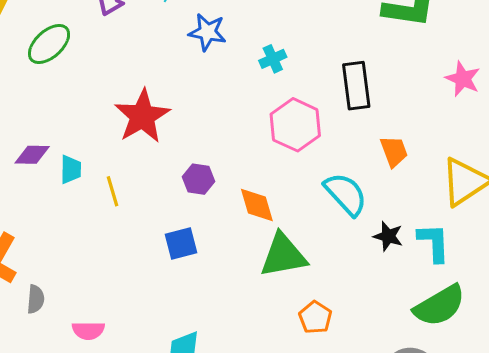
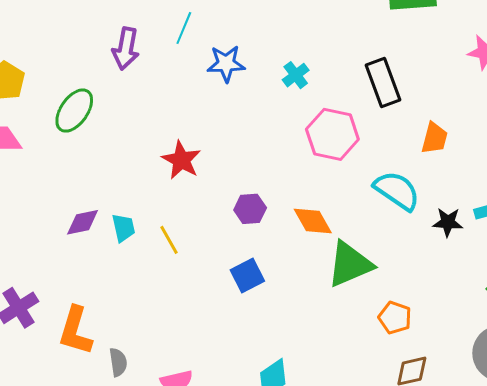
red star: (142, 116) -> (181, 160), size x0.7
orange trapezoid: (394, 151) -> (434, 138), turned 48

